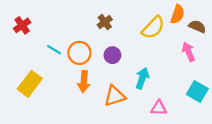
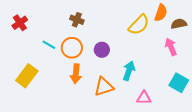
brown cross: (105, 22) -> (77, 20), moved, turned -32
brown semicircle: (197, 26) -> (179, 24), turned -35

